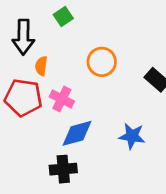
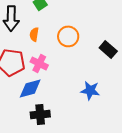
orange semicircle: (41, 66) -> (34, 34), moved
blue diamond: (77, 133) -> (30, 88), moved

